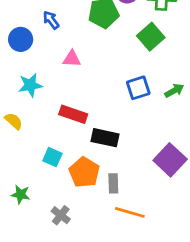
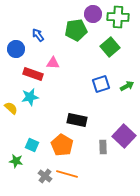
cyan star: (30, 85) -> (30, 97), moved
red rectangle: (73, 114) -> (33, 74), moved
cyan square: (52, 157) -> (32, 145), moved
gray rectangle: (113, 183) -> (103, 147), moved
orange line: (130, 212) -> (67, 174), moved

